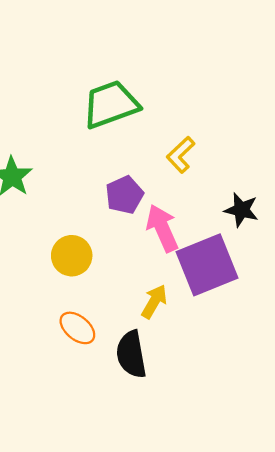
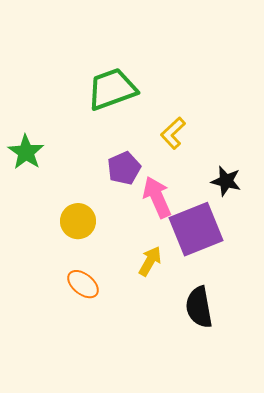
black semicircle: (131, 354) -> (199, 307), moved

